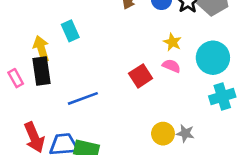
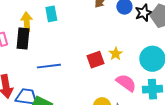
yellow star: (172, 42) -> (116, 54), moved
pink semicircle: (171, 66) -> (126, 83), moved, size x1.5

